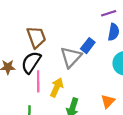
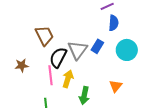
blue rectangle: (88, 46) -> (97, 46), moved
black semicircle: (31, 62) -> (58, 58), moved

